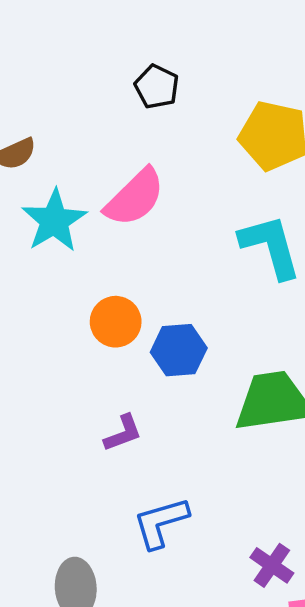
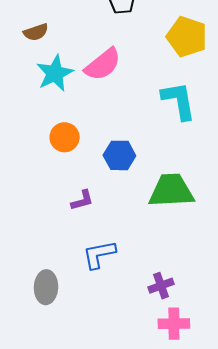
orange circle: (116, 322) -> (65, 137), moved
purple cross: (272, 565) -> (161, 286), turned 30

